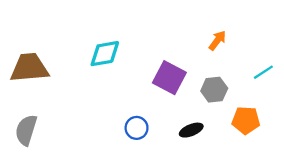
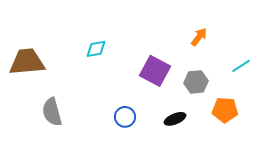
cyan diamond: (105, 54) -> (96, 49), size x0.7
gray semicircle: (26, 130) -> (52, 112), moved, turned -32

